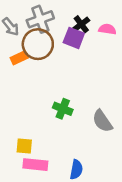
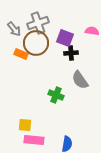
black cross: (81, 24) -> (71, 53), moved, turned 32
orange rectangle: (19, 58) -> (21, 54), turned 48
gray semicircle: (102, 121) -> (80, 80), moved

